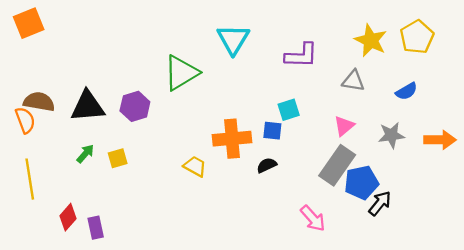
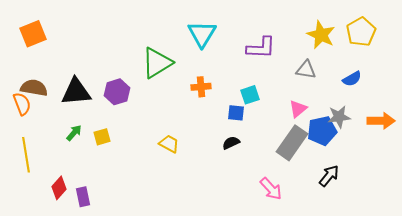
orange square: (29, 23) -> (33, 34), moved
orange cross: (232, 139) -> (201, 87), moved, size x0.6
blue pentagon: (361, 183) -> (322, 131), moved

